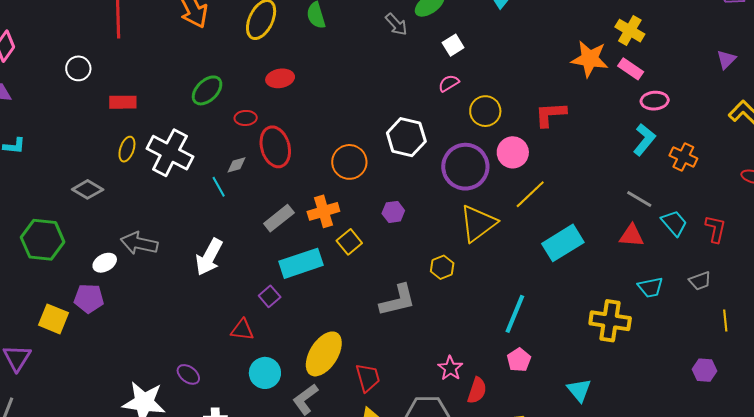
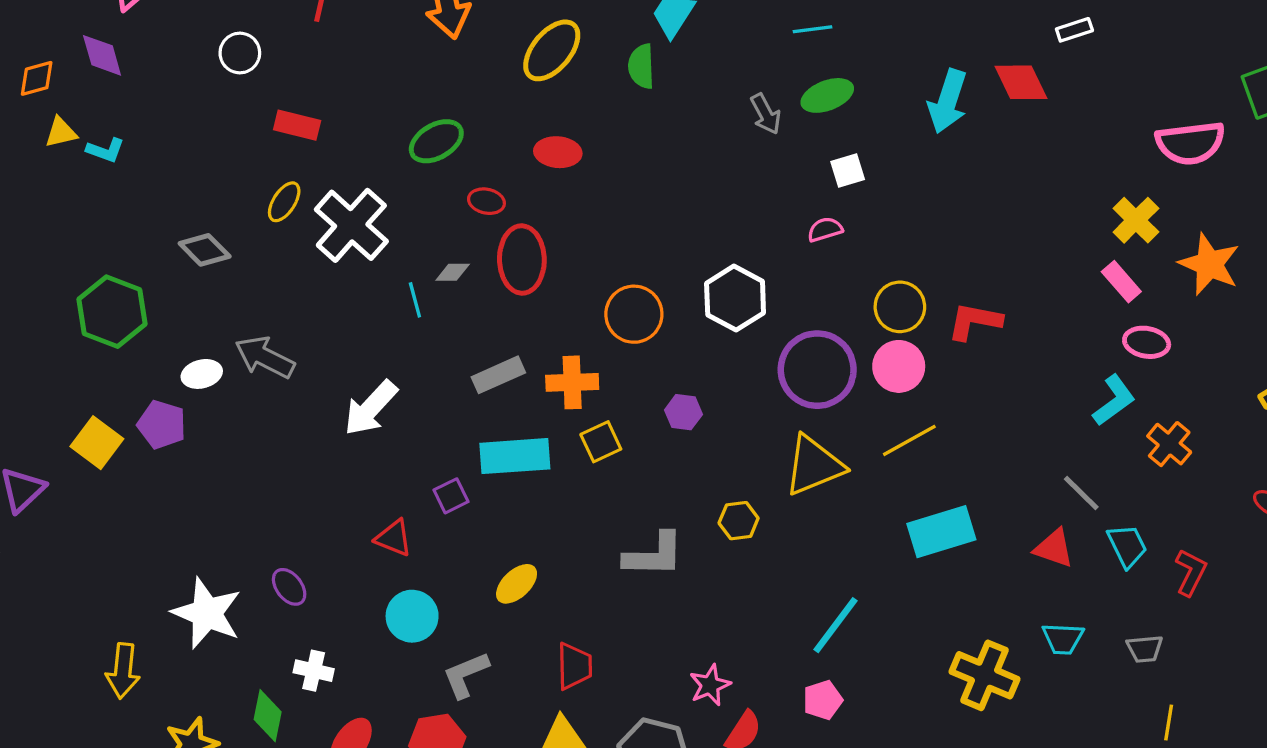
orange star: (590, 59) -> (1209, 264), moved
yellow circle: (485, 111) -> (900, 307), moved
yellow ellipse: (324, 354) -> (517, 584), moved, size x0.6

